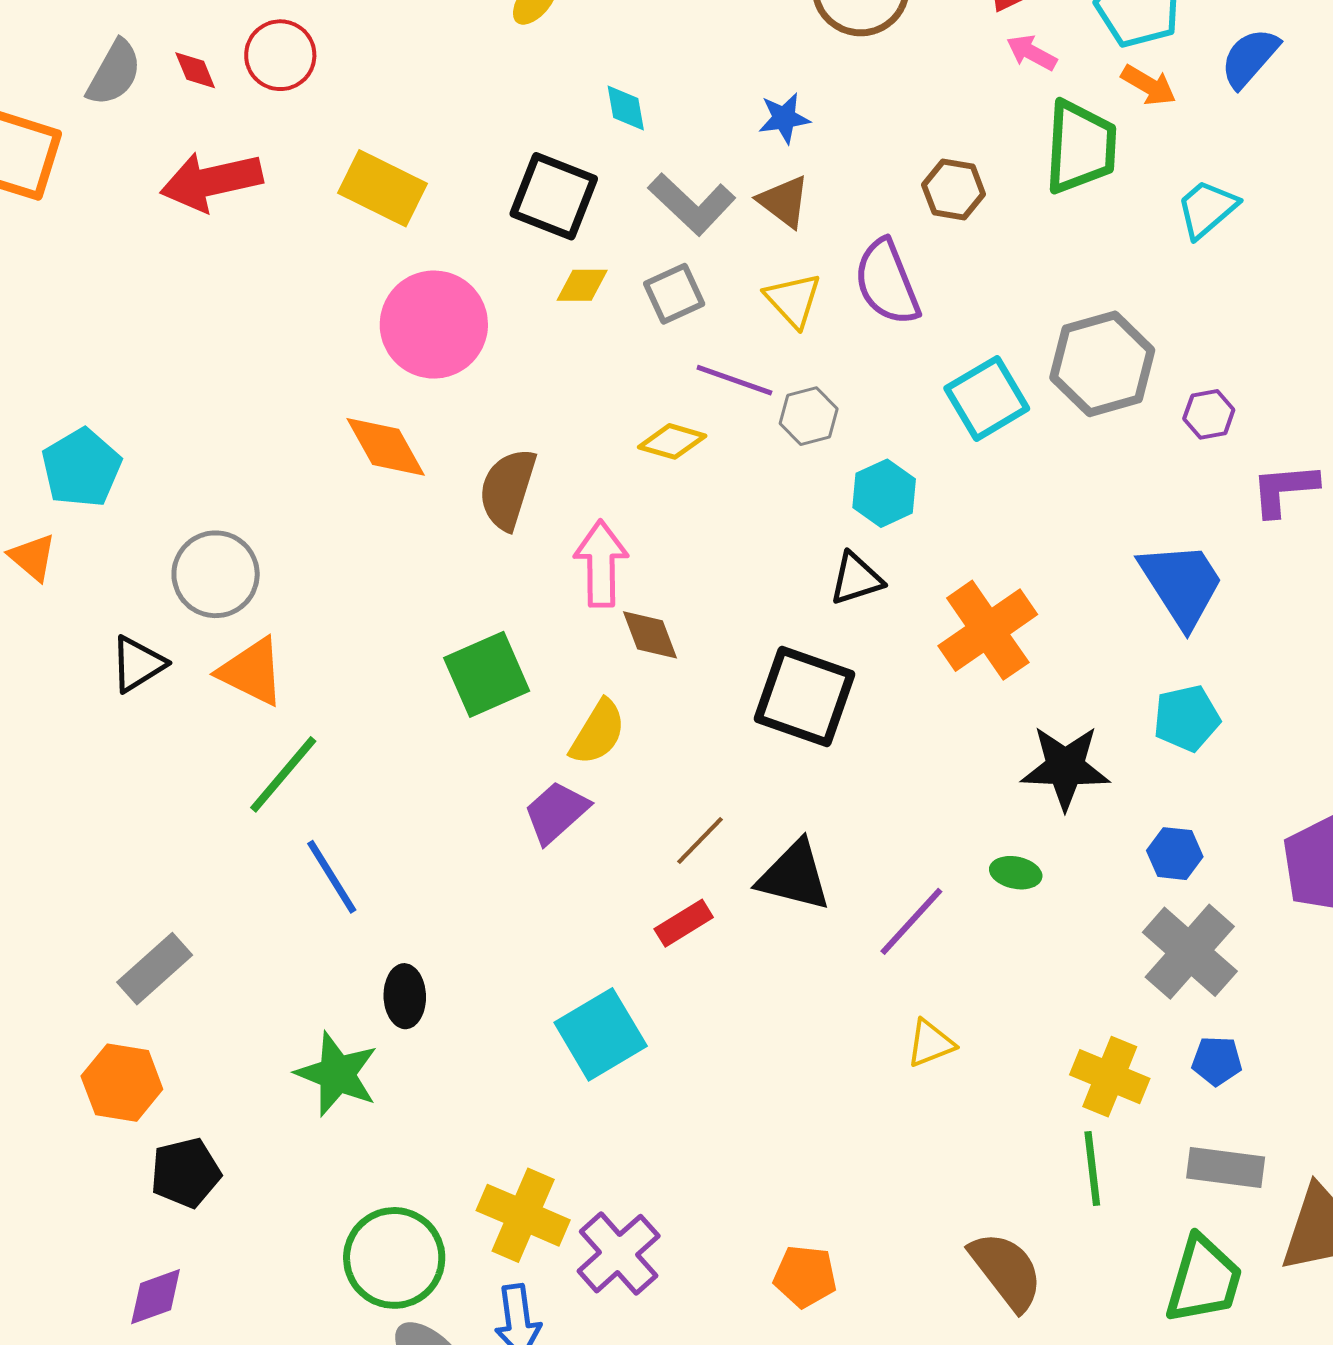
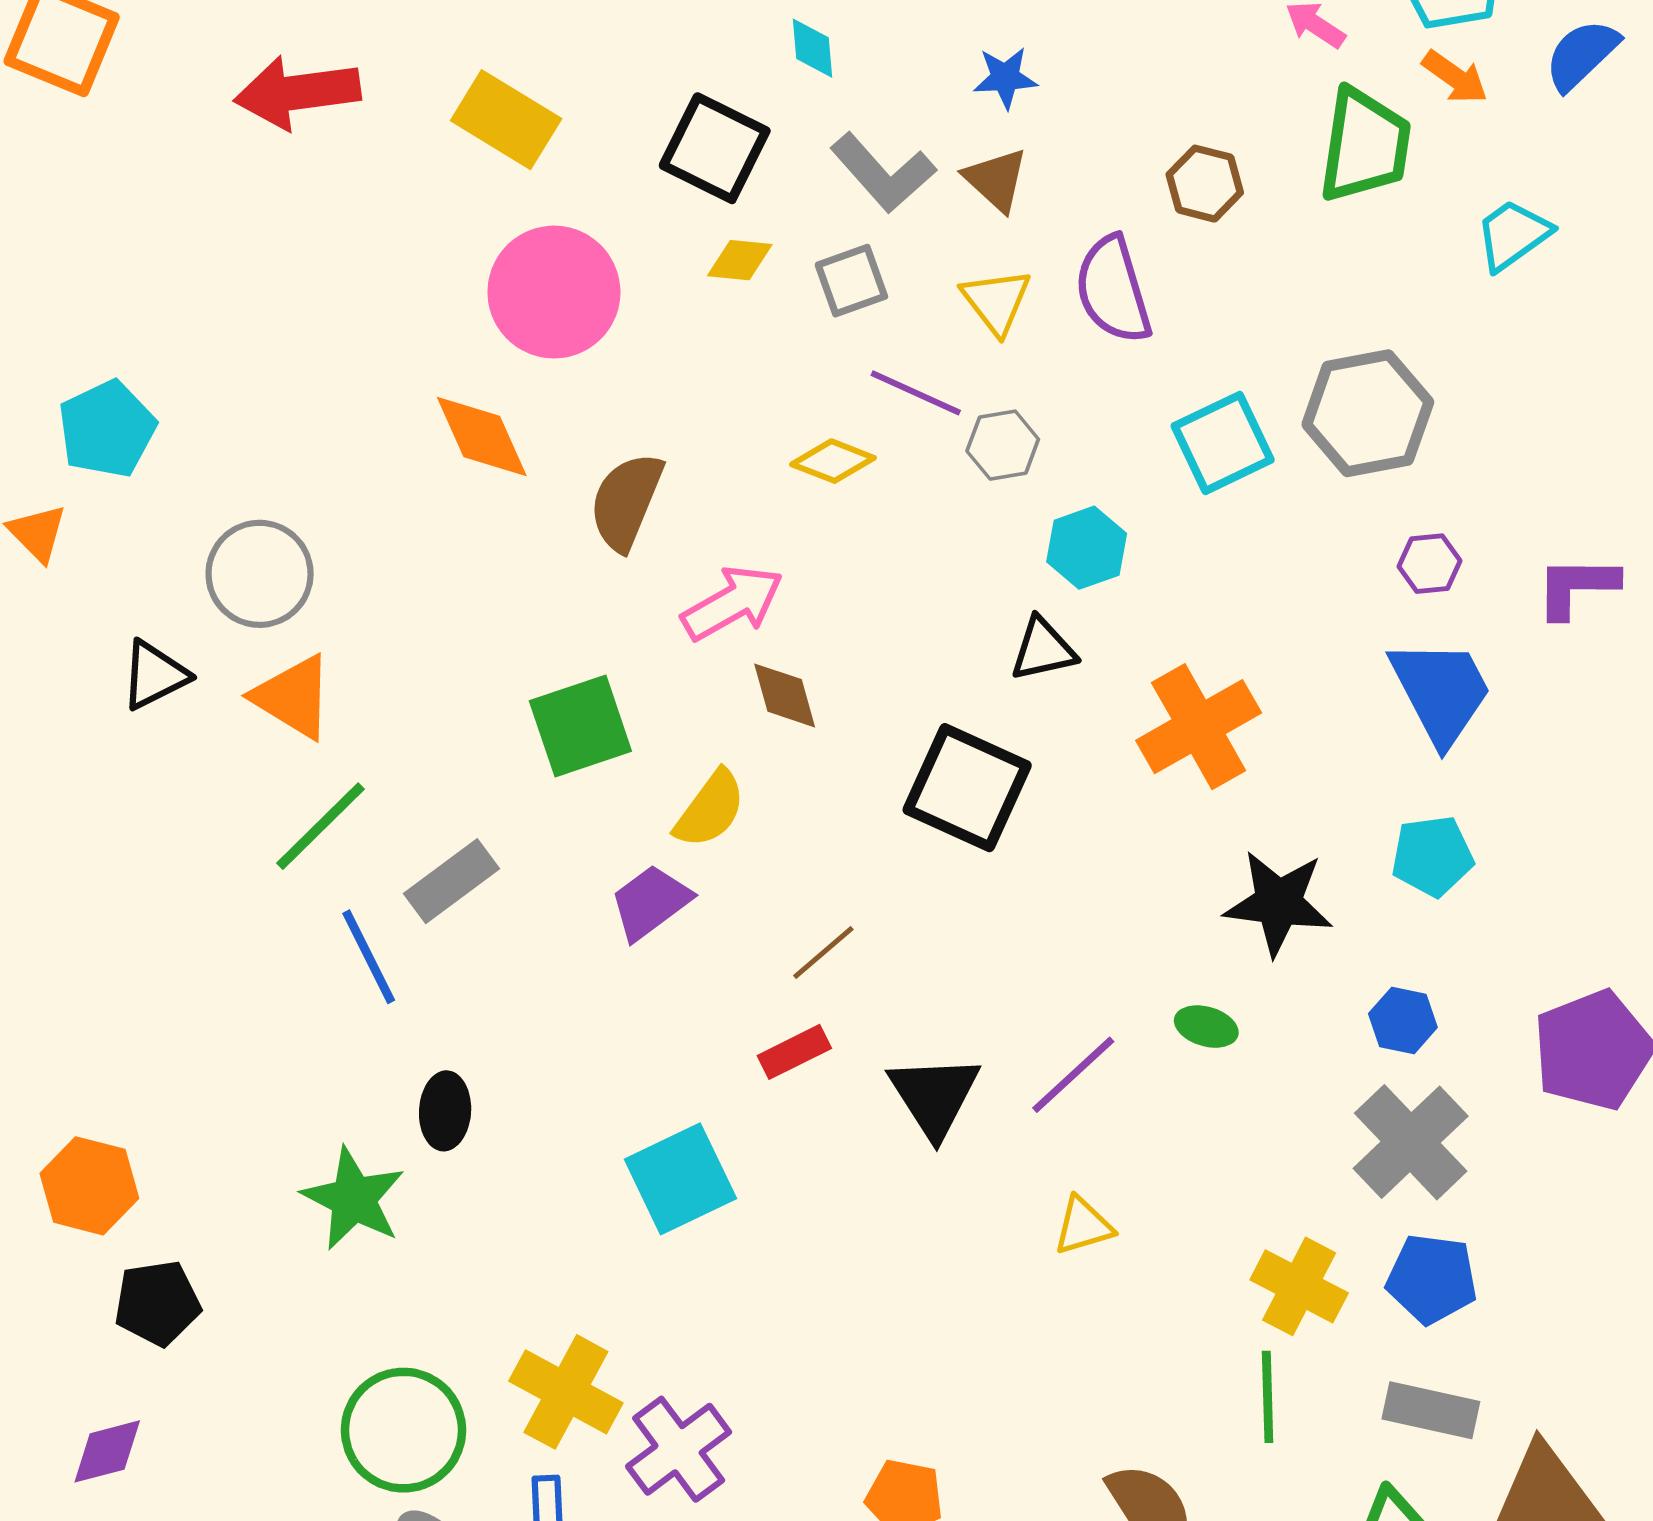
purple hexagon: (1209, 414) -> (1429, 564), moved
pink arrow: (601, 564) -> (732, 603), turned 56
black triangle: (794, 876) -> (934, 1096), moved, turned 38
gray rectangle: (155, 969) -> (452, 881), moved
blue pentagon: (1217, 1061) -> (1432, 1279), size x1.5

